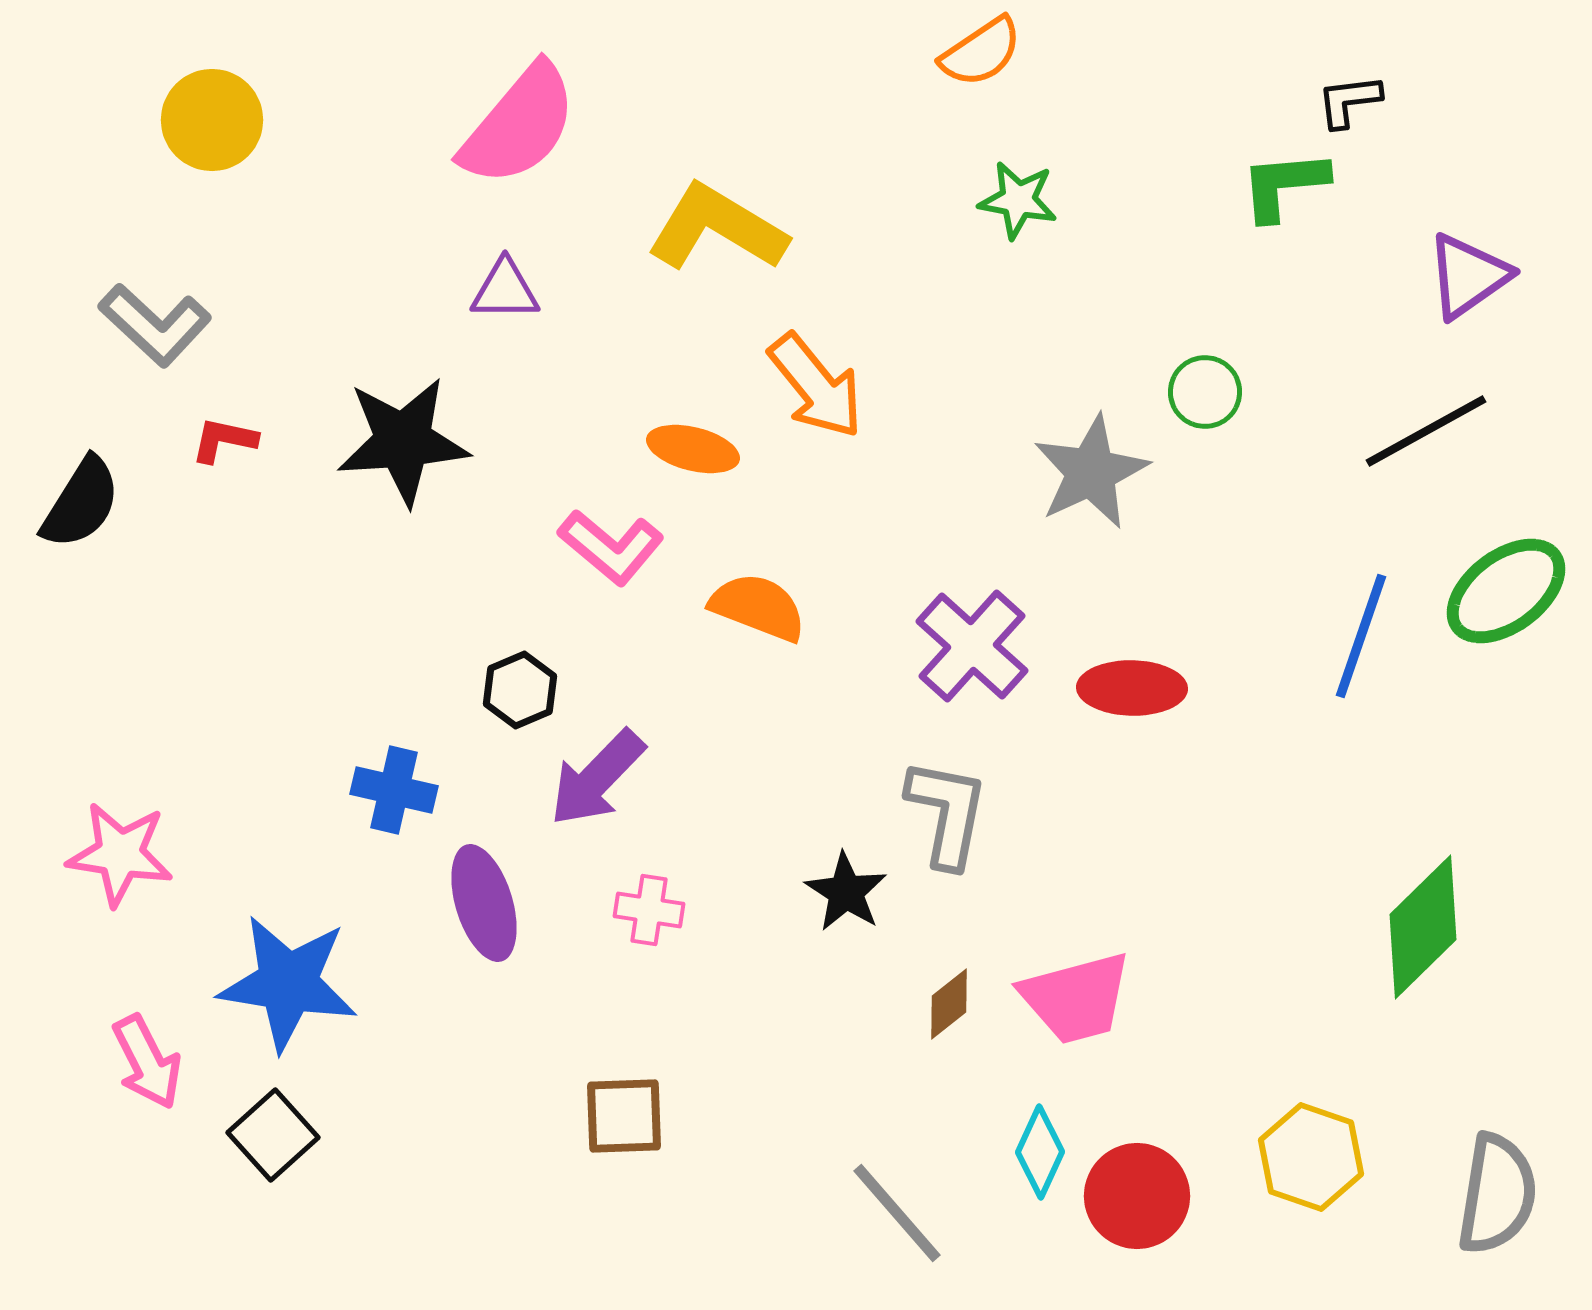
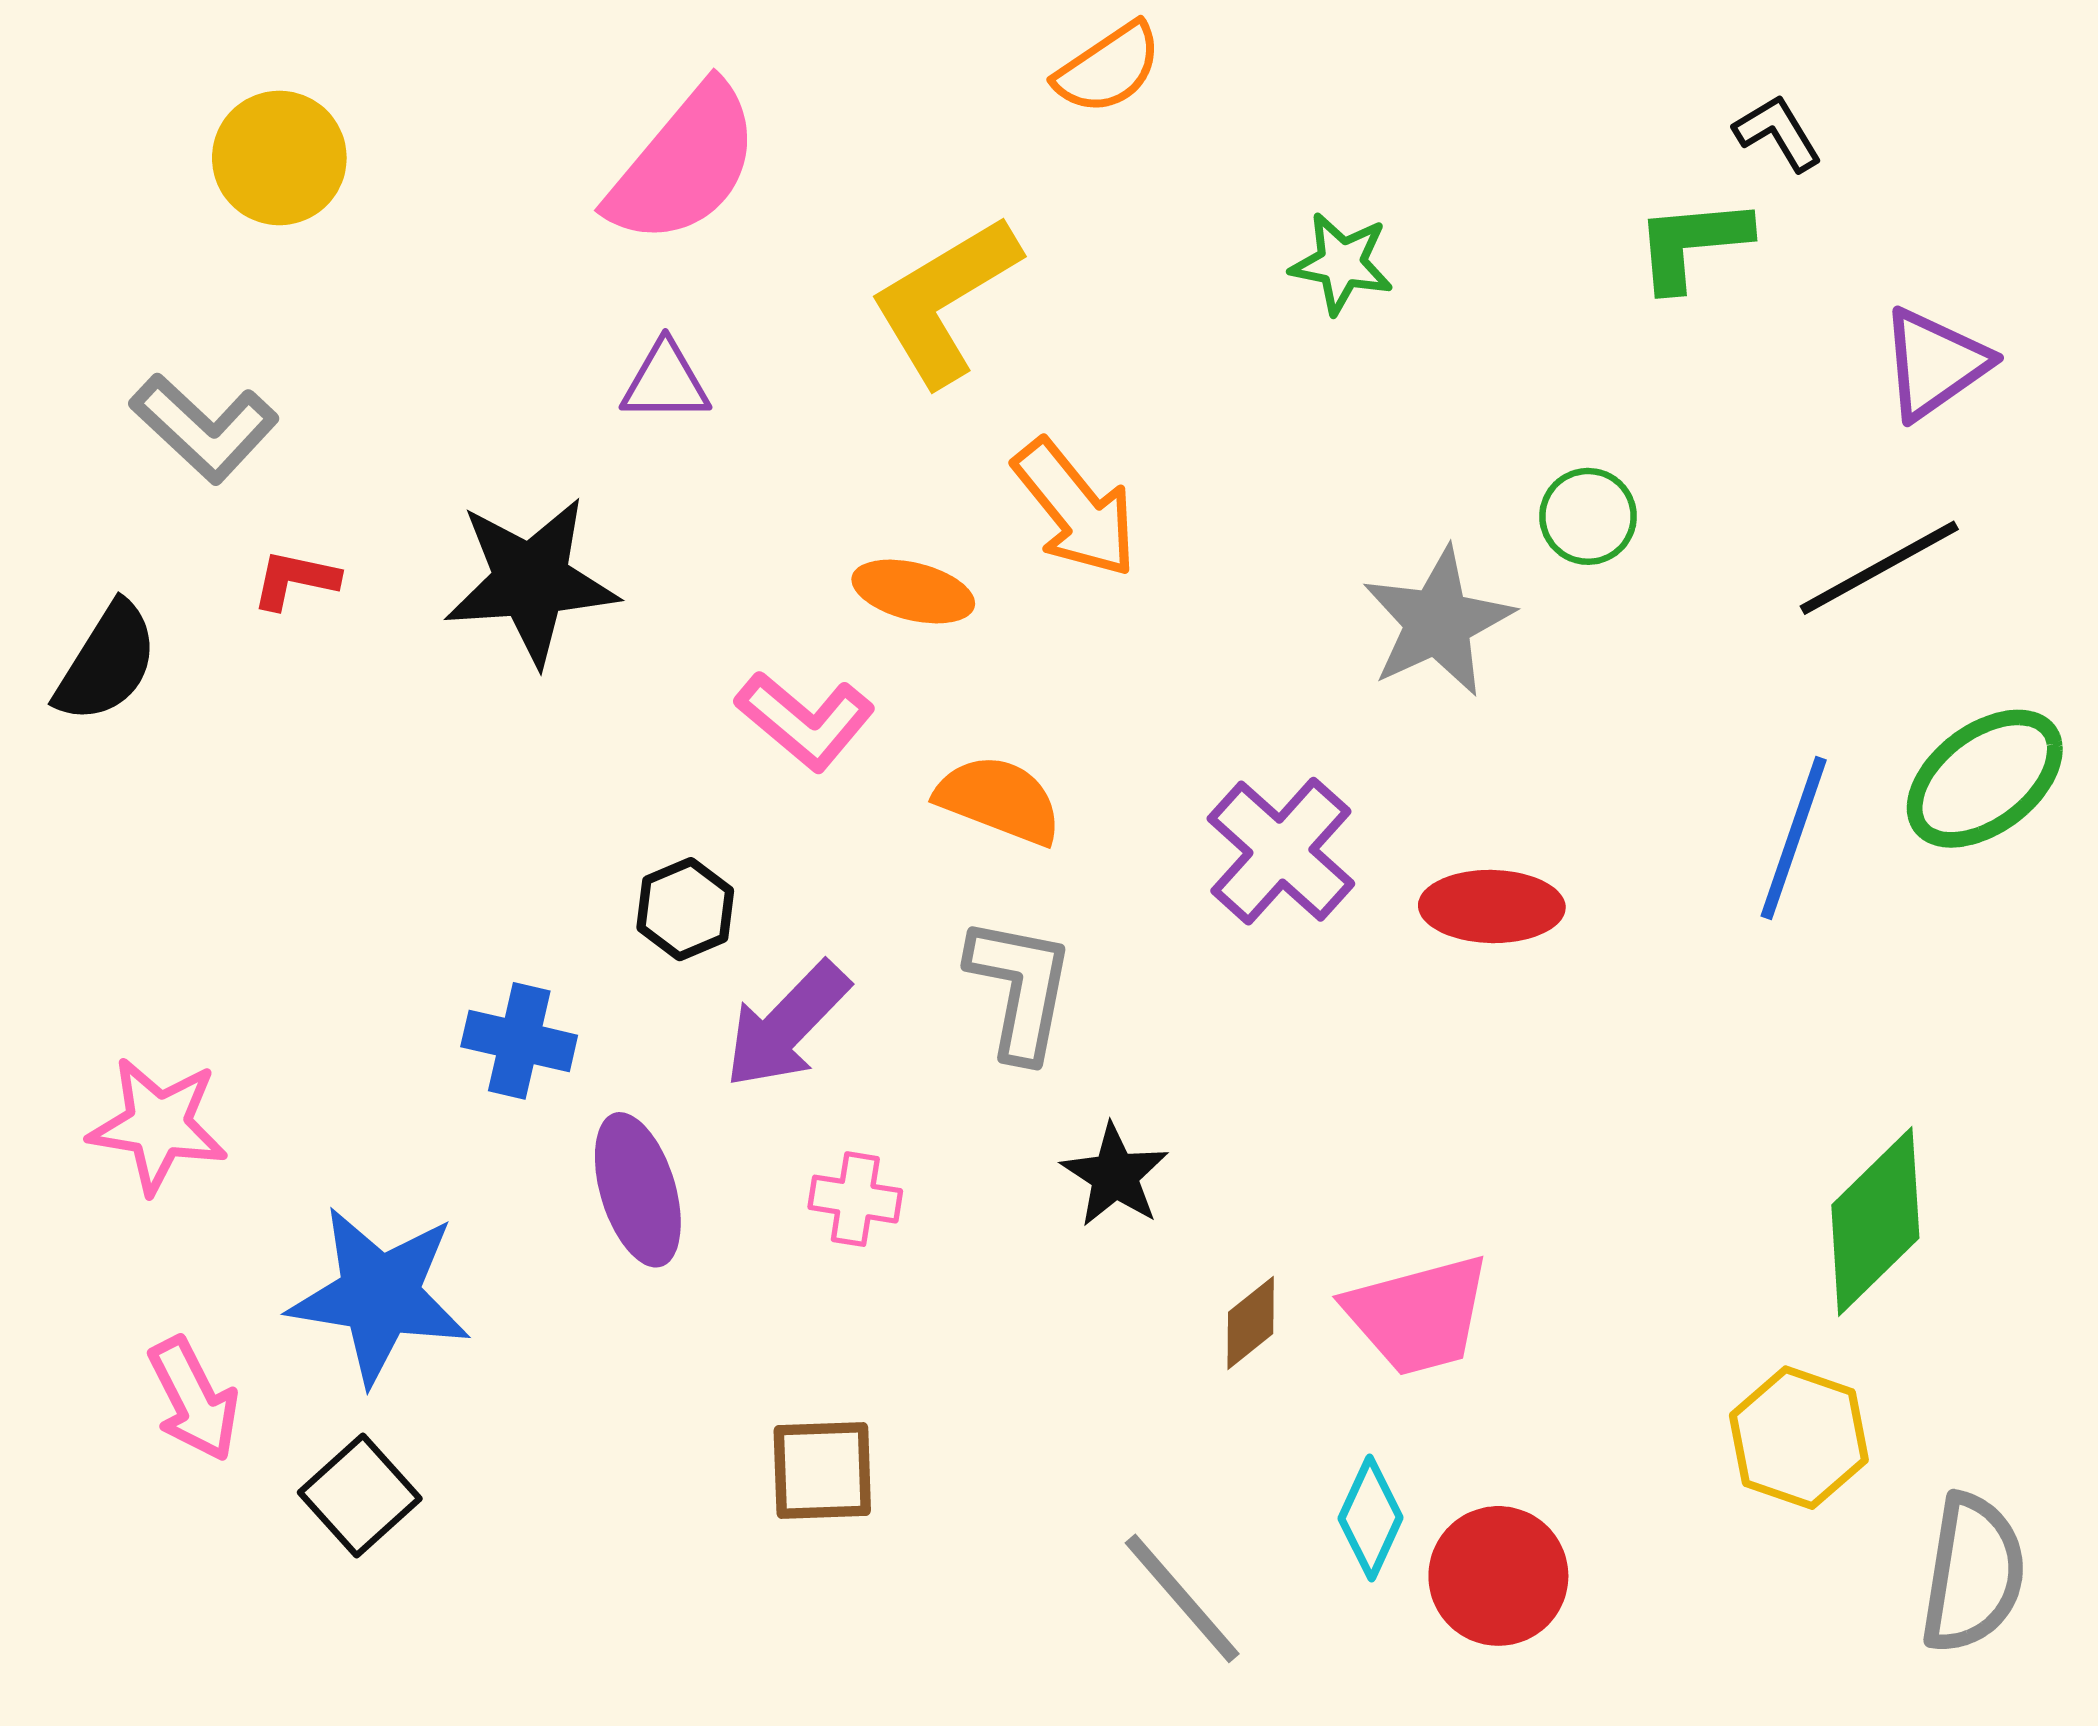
orange semicircle: (981, 52) -> (1108, 68), moved
black L-shape: (1349, 101) -> (1778, 133), turned 66
yellow L-shape: (717, 228) -> (945, 300), turned -62
gray L-shape: (947, 813) -> (1020, 988), moved
yellow hexagon: (1311, 1157) -> (1799, 1438), moved

